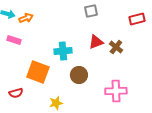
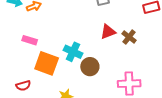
pink rectangle: (14, 40) -> (30, 40), moved
cyan cross: (63, 51) -> (73, 52), moved, turned 30

